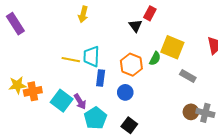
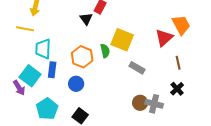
green semicircle: (155, 59) -> (105, 51), turned -40
yellow line: (71, 60) -> (25, 29), moved
cyan square: (62, 101) -> (30, 76), moved
purple arrow: (80, 102) -> (19, 88), moved

